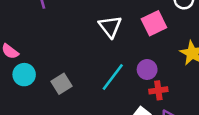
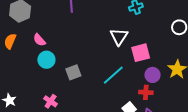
pink square: (154, 23) -> (141, 53), moved
purple circle: (147, 69) -> (153, 75), moved

